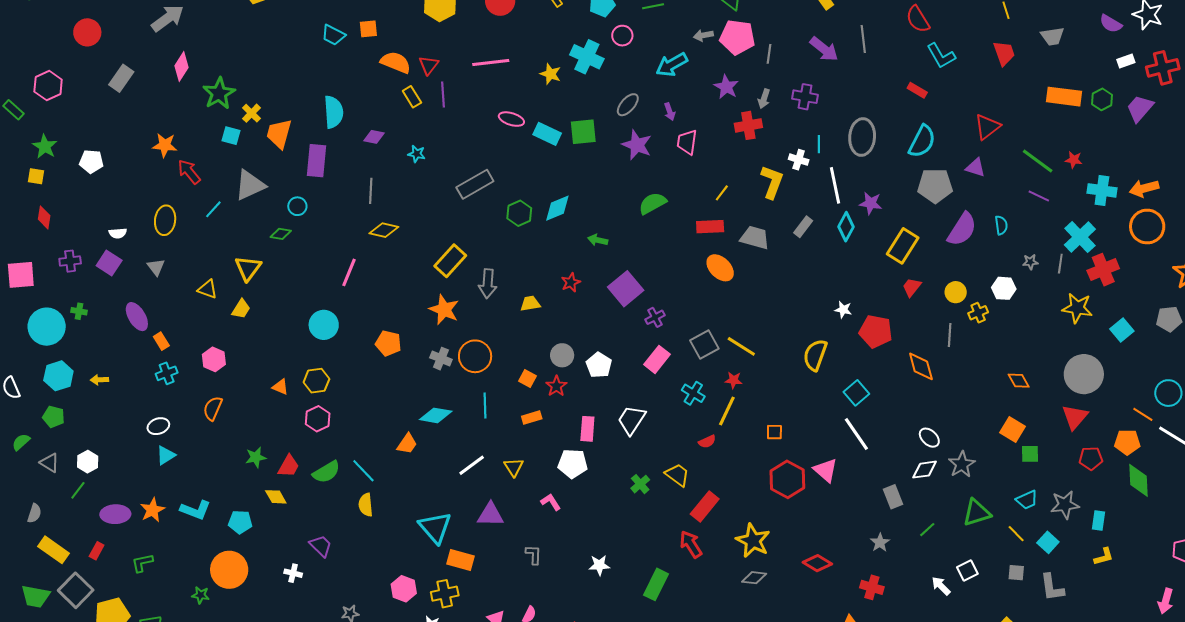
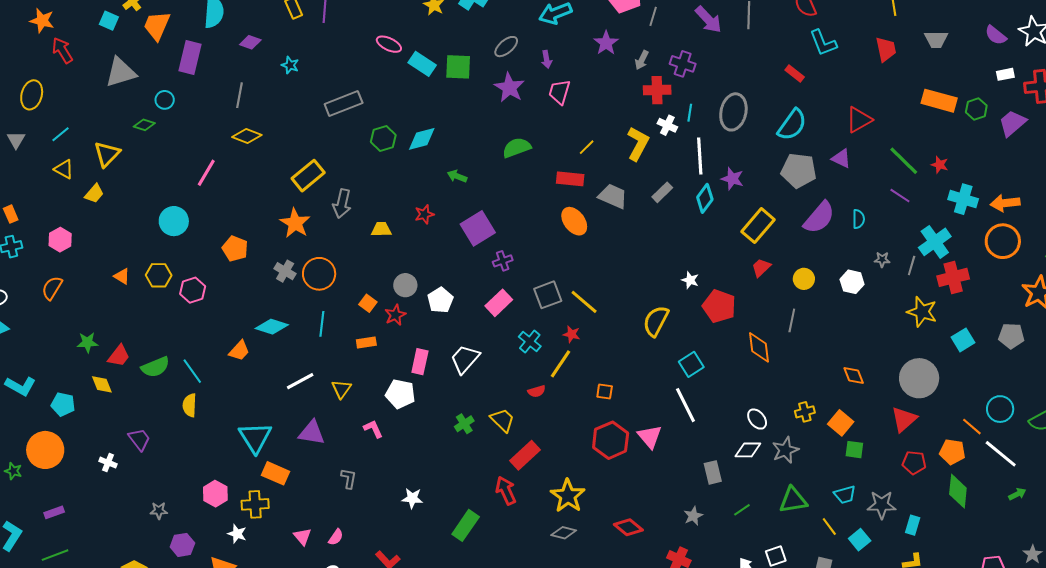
red cross: (748, 125) -> (657, 90), moved
cyan line: (213, 209) -> (61, 134), moved
yellow cross: (978, 313) -> (805, 412), moved
pink hexagon: (318, 419) -> (193, 290), moved

